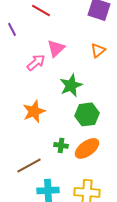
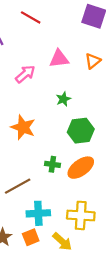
pink triangle: (56, 48) -> (59, 59), moved, turned 36
green star: (71, 85) -> (63, 99), size x0.6
orange star: (34, 111) -> (23, 127), turned -30

